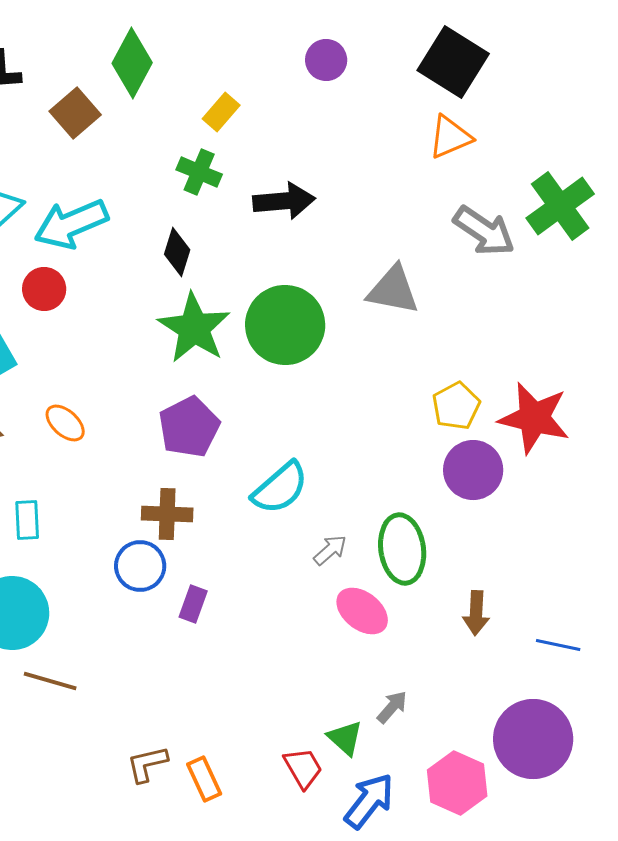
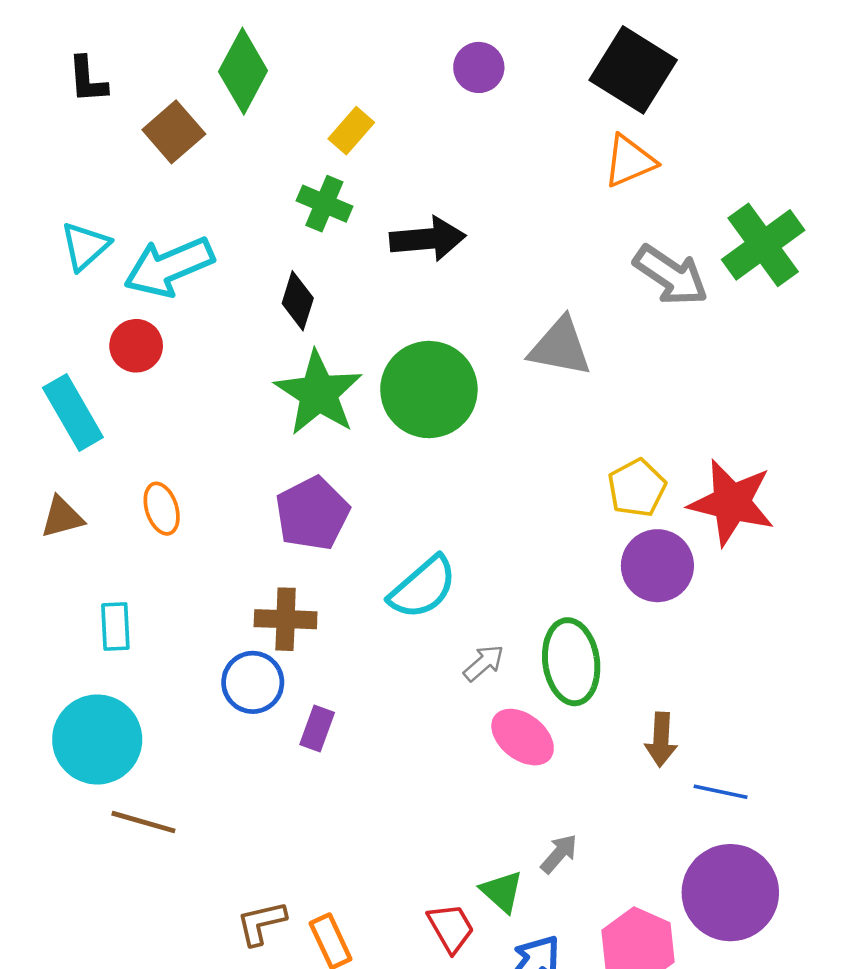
orange ellipse: (65, 423) -> (162, 509), turned 30
blue line: (558, 645) -> (721, 792), moved

